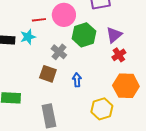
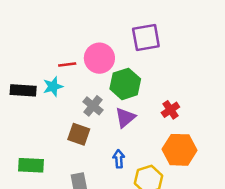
purple triangle: (114, 35) -> (125, 118), moved
blue arrow: (77, 80) -> (119, 159), moved

